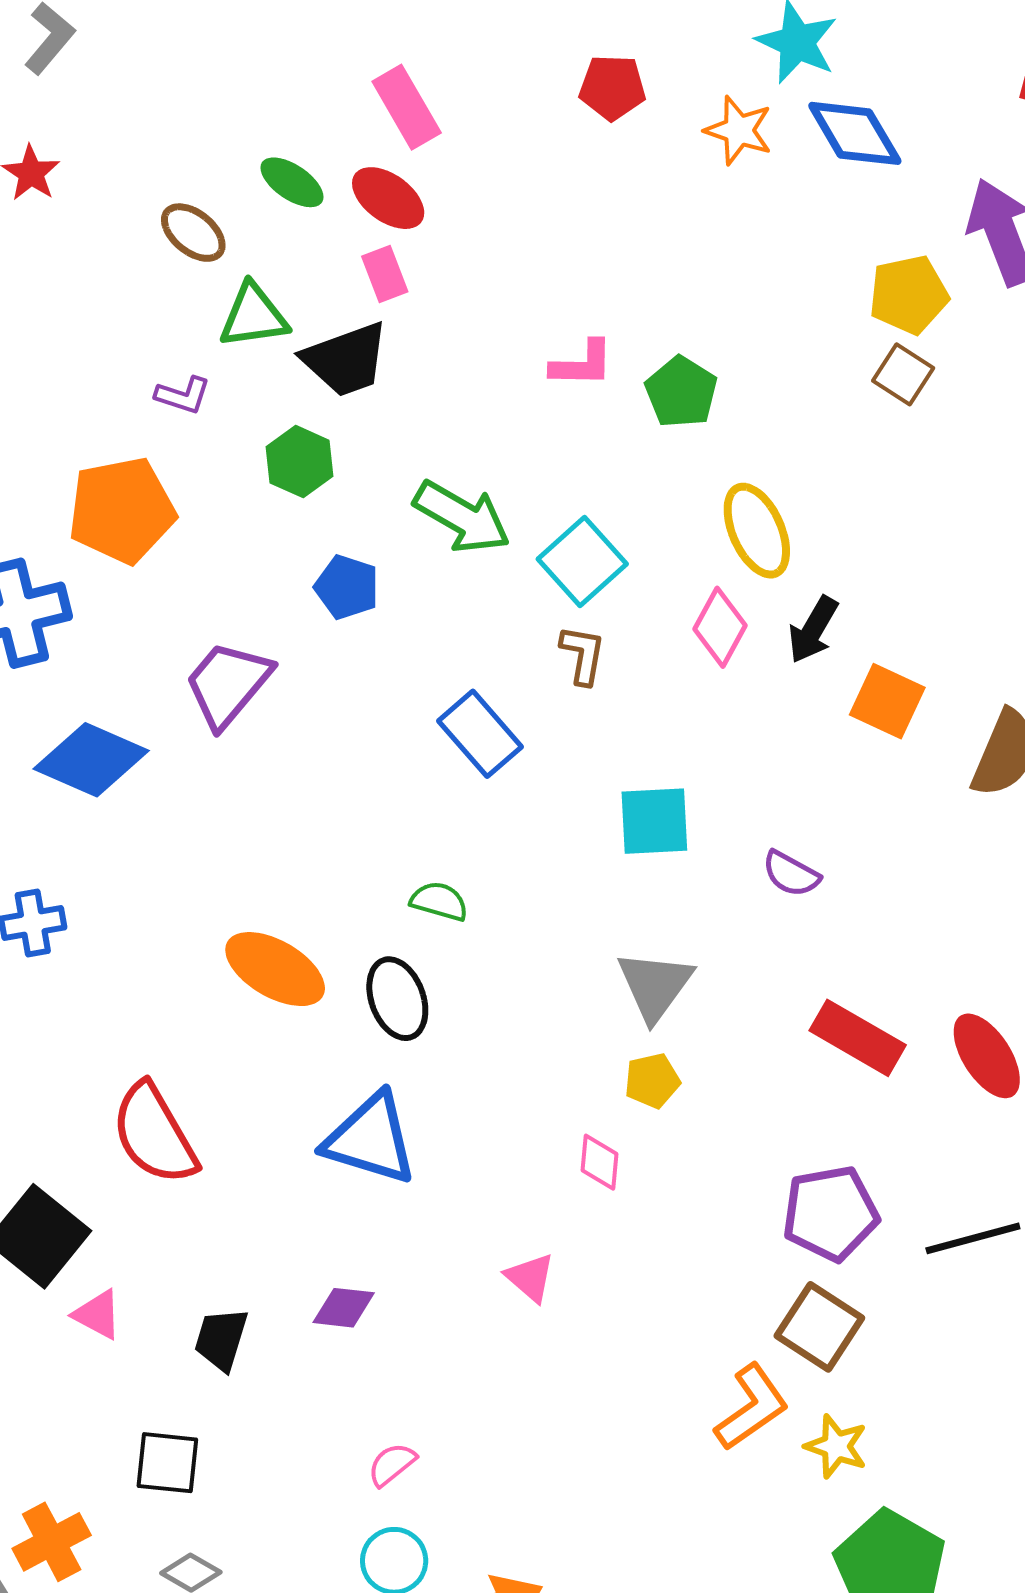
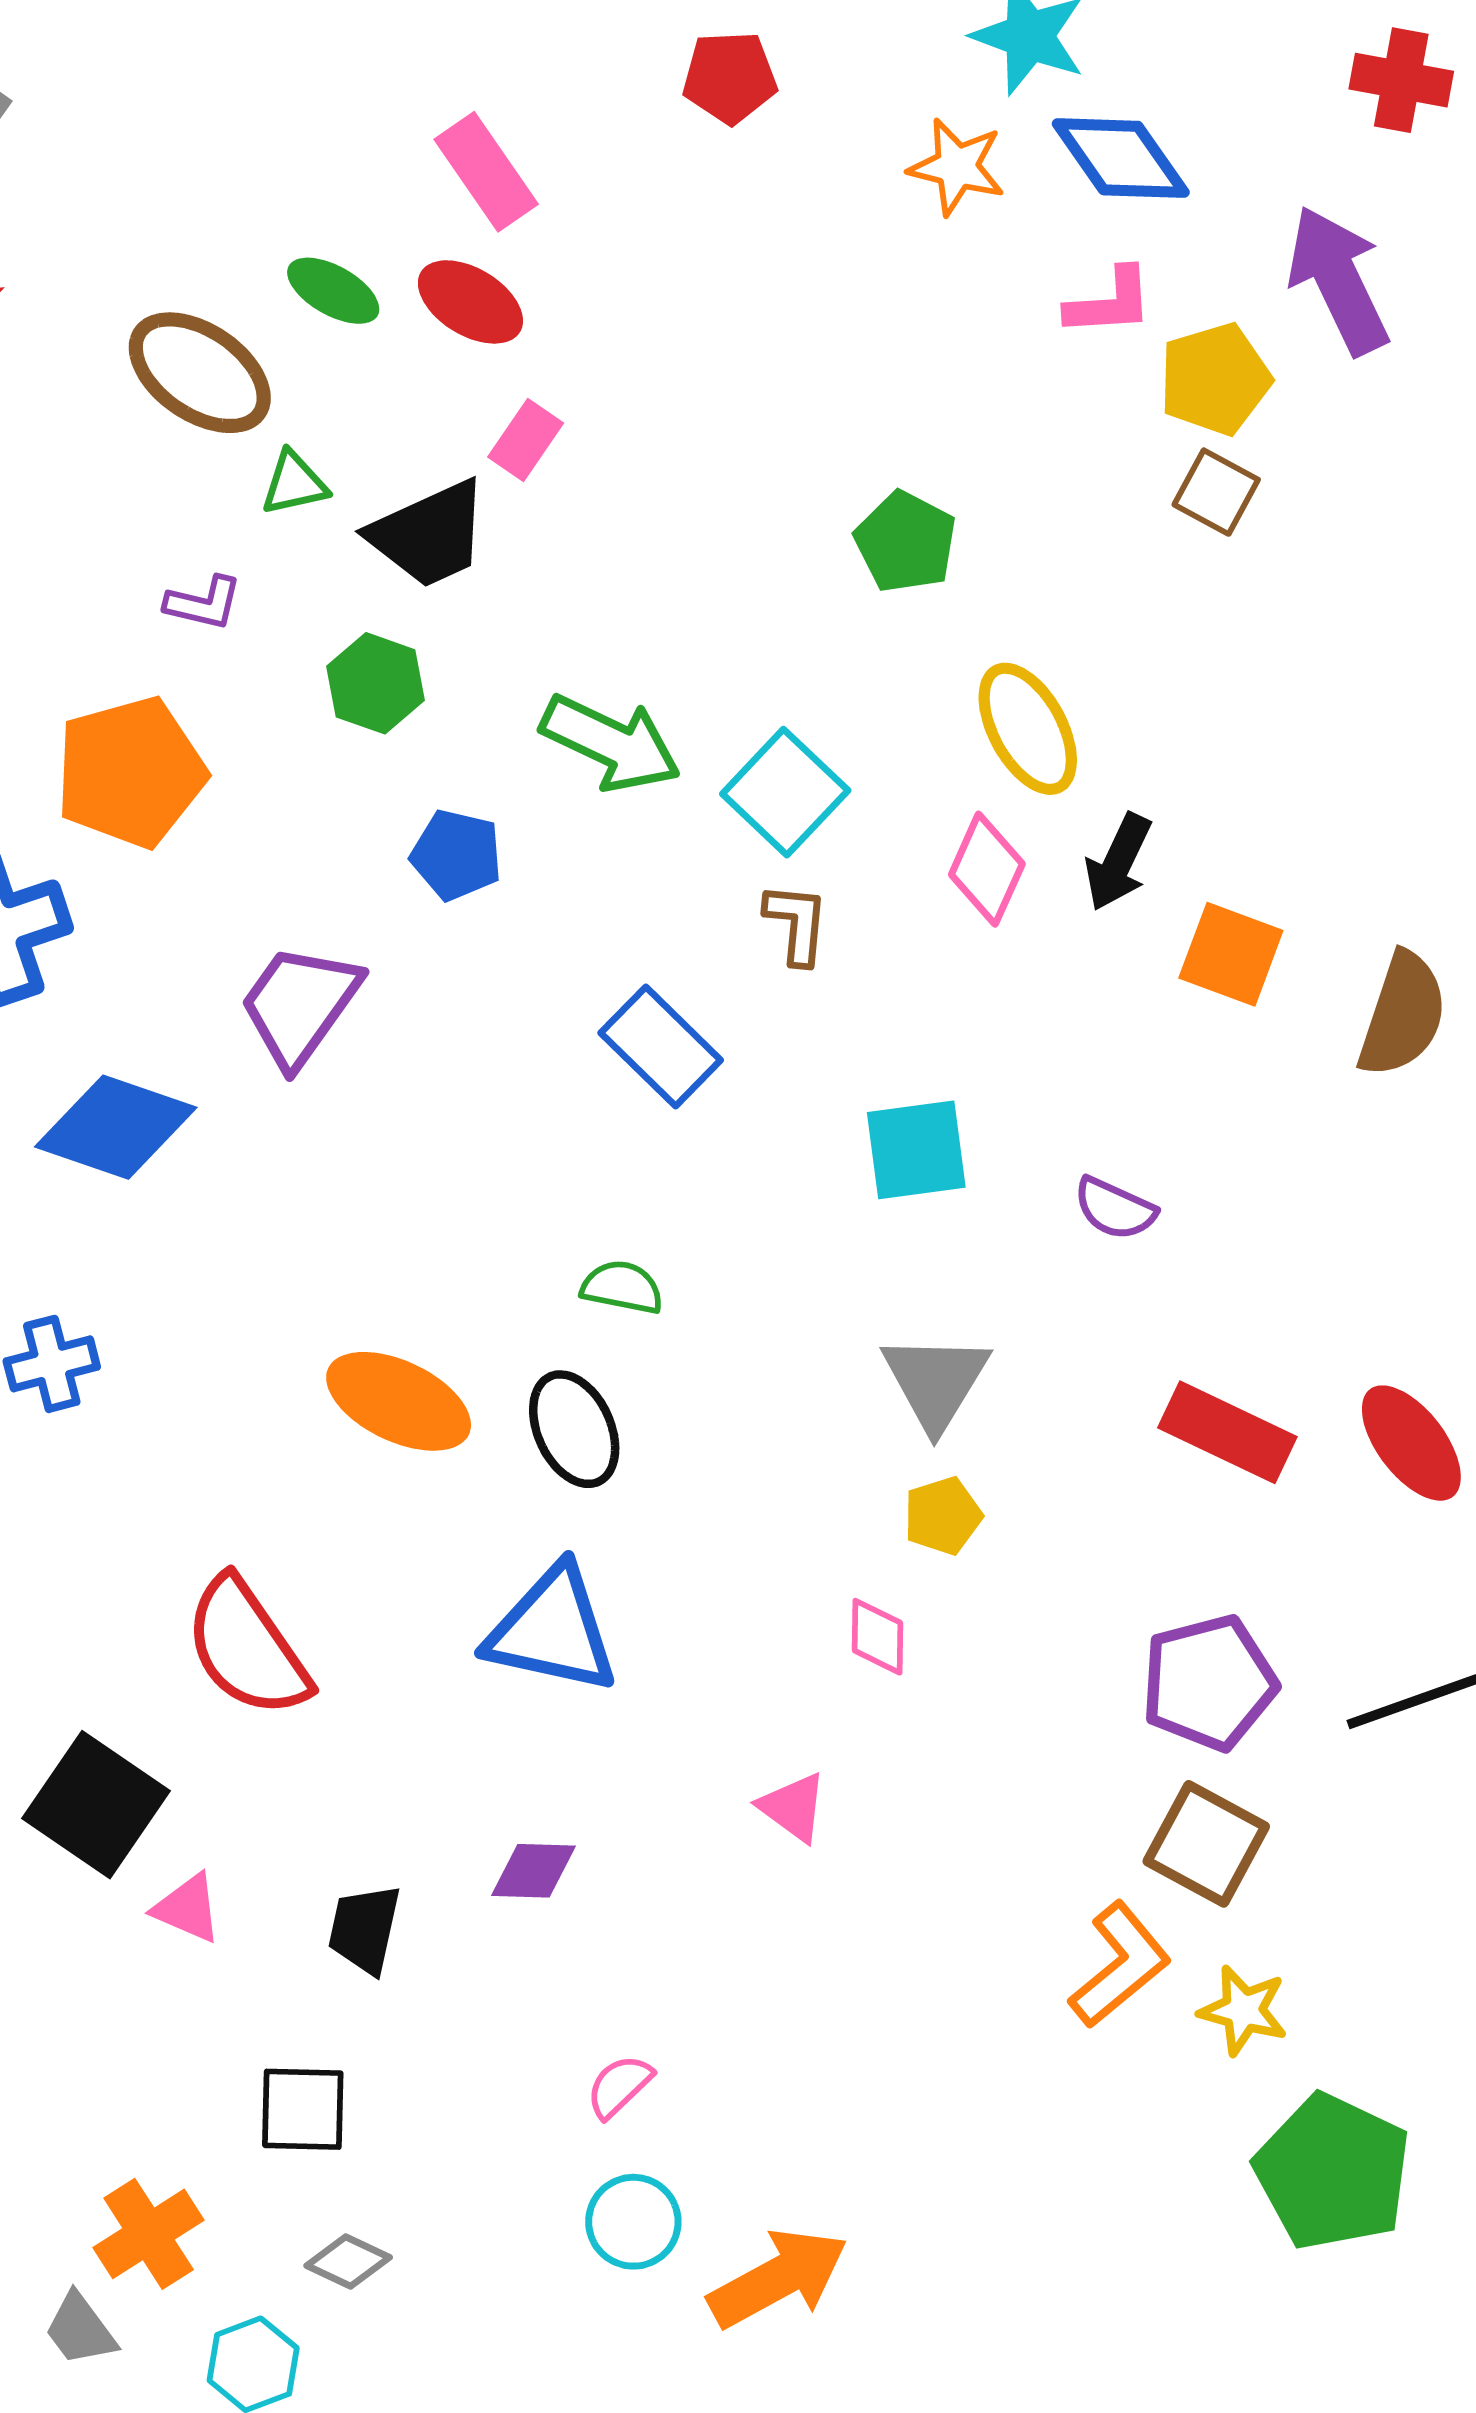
red pentagon: (612, 87) -> (730, 77), moved
brown ellipse: (193, 233) -> (200, 373), size x1.5
pink rectangle: (385, 274) -> (526, 440), moved, turned 60
green triangle: (254, 316) -> (294, 483), size x0.7
pink L-shape: (582, 364) -> (1110, 302), moved

